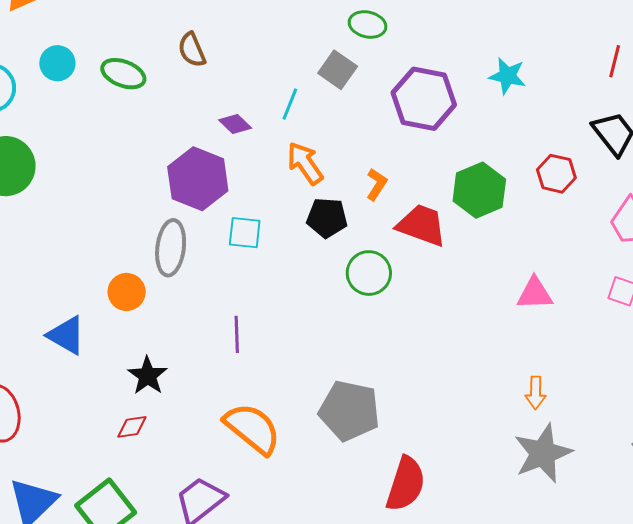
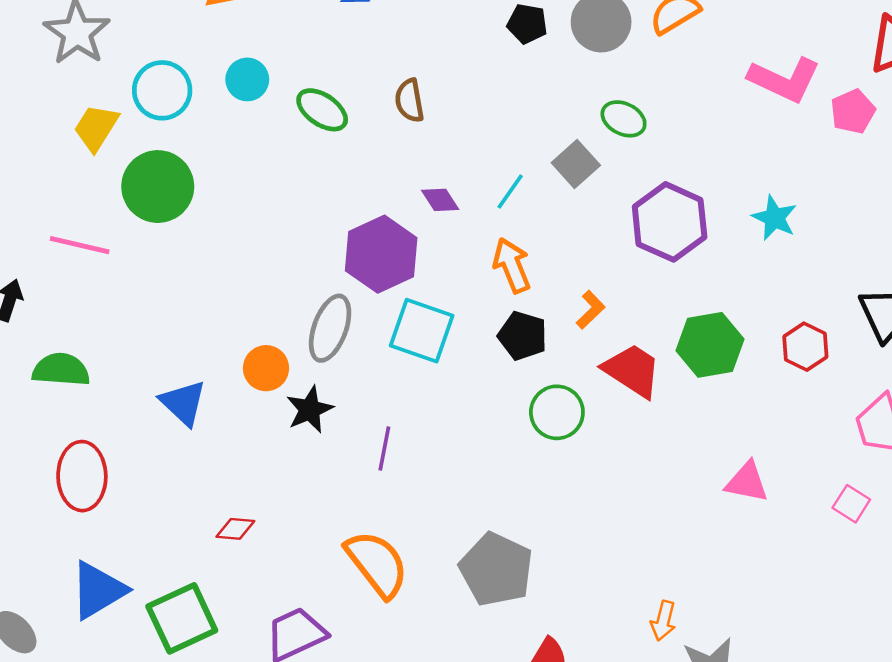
cyan square: (245, 233) -> (422, 331), size x1.5
black star: (147, 376) -> (310, 410), moved
orange arrow: (536, 393) -> (663, 621), moved

